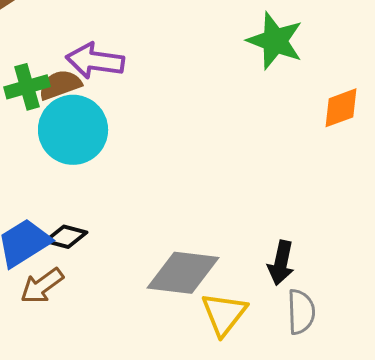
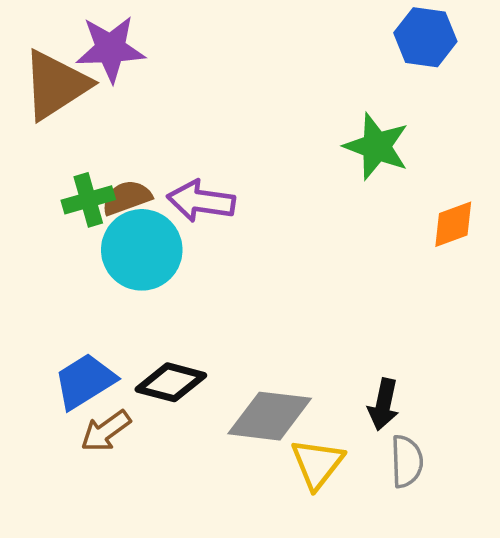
purple arrow: (95, 61) -> (201, 201), moved
black diamond: (66, 237) -> (171, 382), moved, size x1.4

